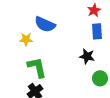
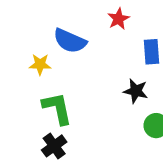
red star: (94, 10) -> (118, 19), moved

